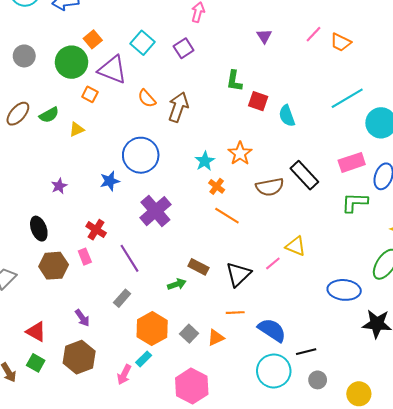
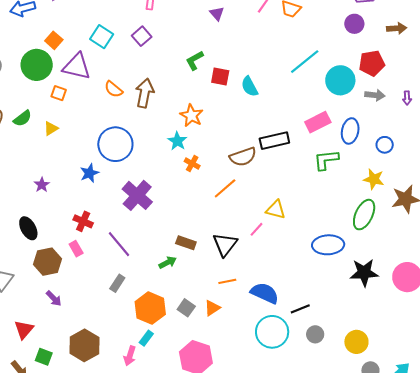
green L-shape: (234, 81) -> (195, 60), turned 60
orange star: (240, 153) -> (191, 116), moved
black rectangle: (304, 175) -> (274, 141), turned -52
orange line: (227, 216) -> (225, 188), moved, turned -65
purple arrow: (82, 318) -> (54, 298), moved
red triangle: (36, 332) -> (24, 329), moved, turned 50

